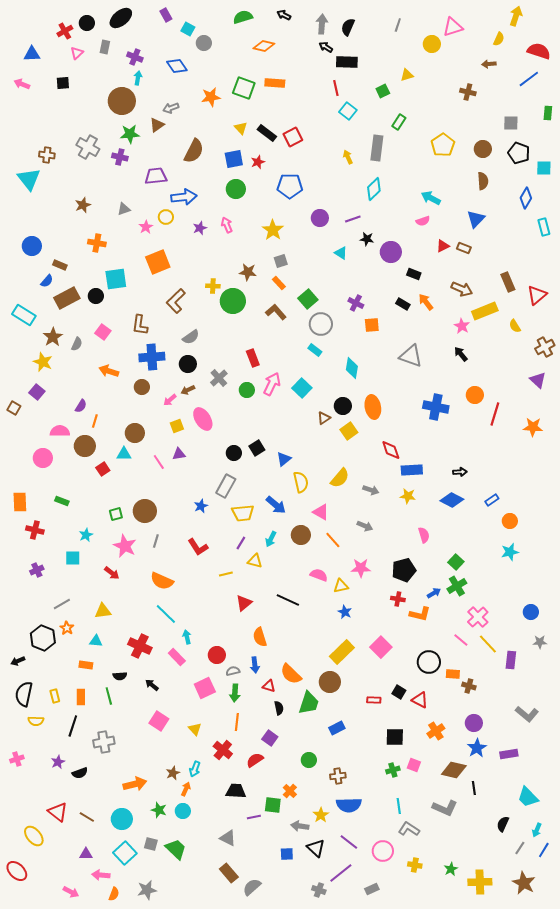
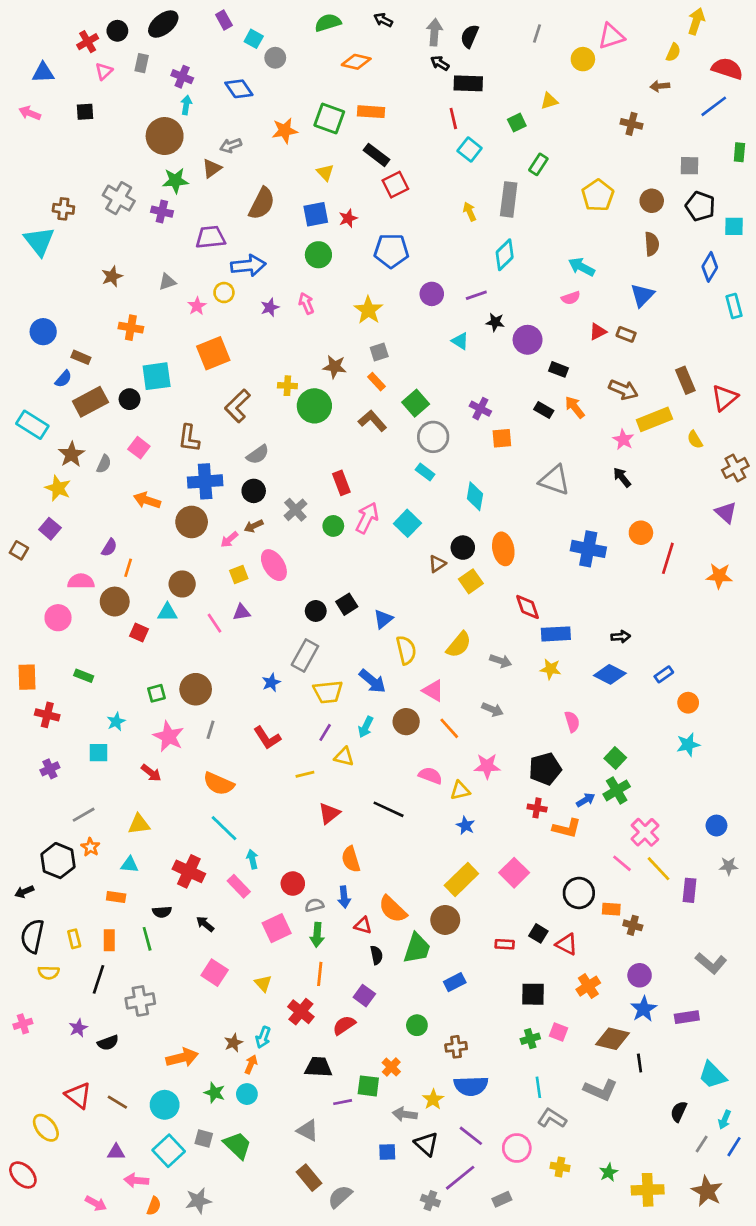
black rectangle: (267, 133) -> (376, 155), moved
brown circle: (142, 387) -> (192, 522), size x1.5
red square: (103, 469) -> (139, 633), turned -32

